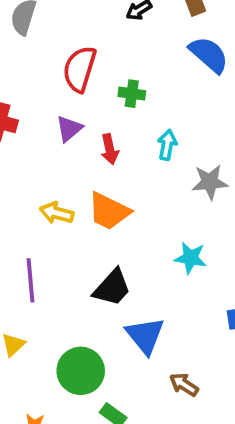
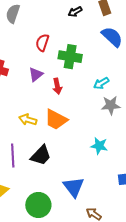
red semicircle: (80, 69) -> (42, 43), size x0.7
green cross: (132, 94) -> (70, 57), size x1.6
cyan arrow: (167, 145) -> (101, 83), moved, turned -133
black trapezoid: (112, 288) -> (41, 155), moved

